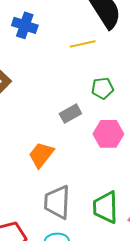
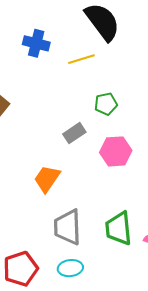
blue cross: (25, 25) -> (36, 43), moved

